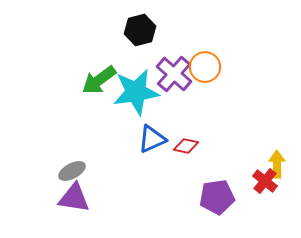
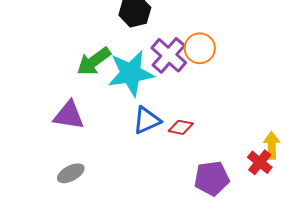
gray ellipse: (72, 171) -> (71, 173), moved
purple triangle: (74, 198) -> (69, 115), moved

